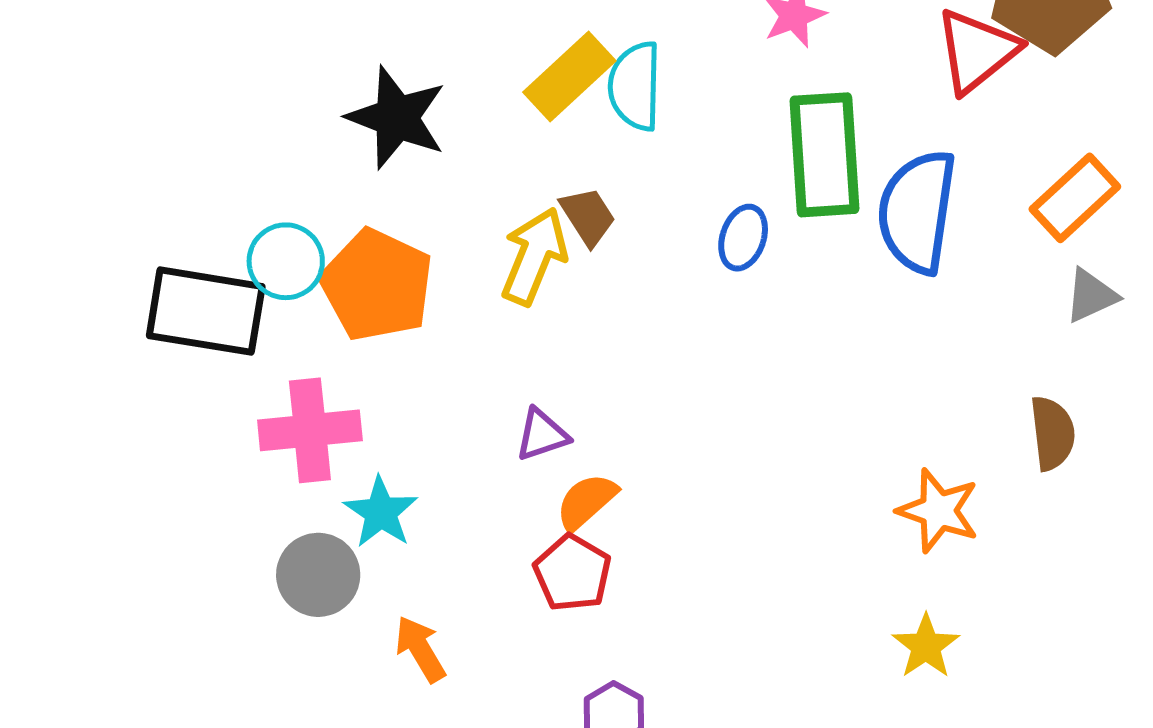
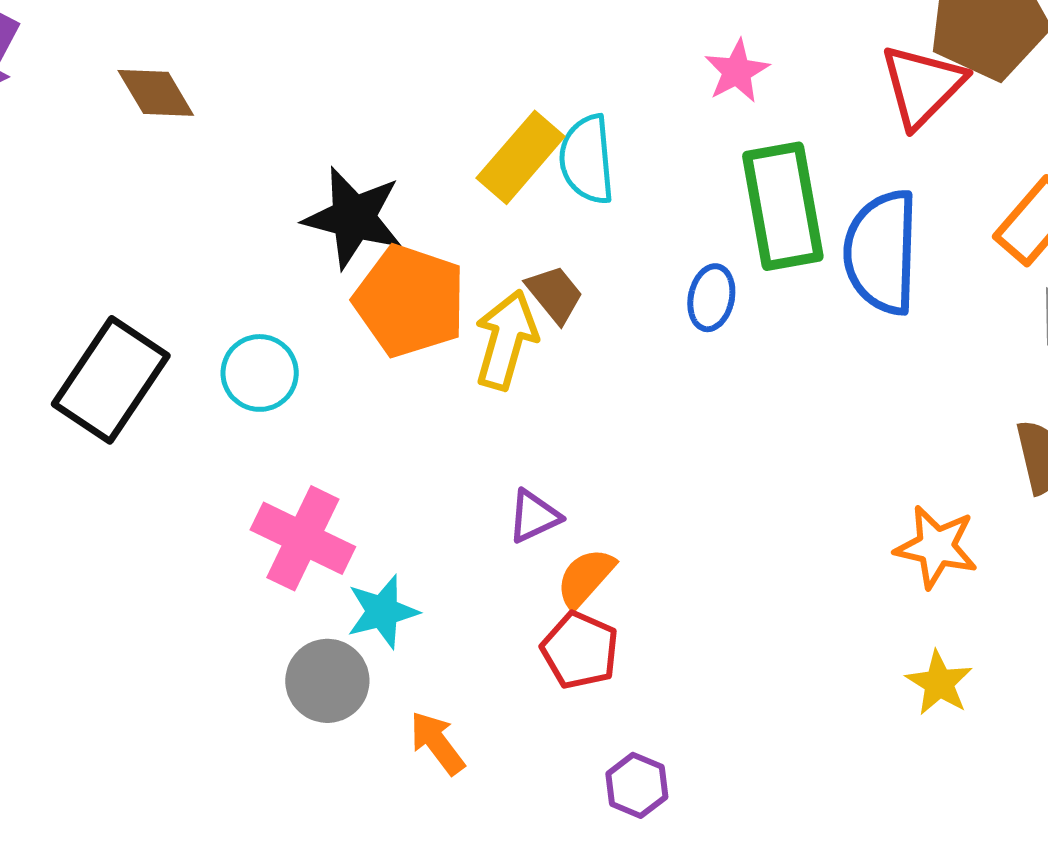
orange pentagon: (377, 285) -> (410, 301), moved
black rectangle: (206, 311) -> (111, 380), moved, turned -59
pink cross: (310, 430) -> (303, 538), turned 38
cyan star: (381, 512) -> (382, 612), turned 30

